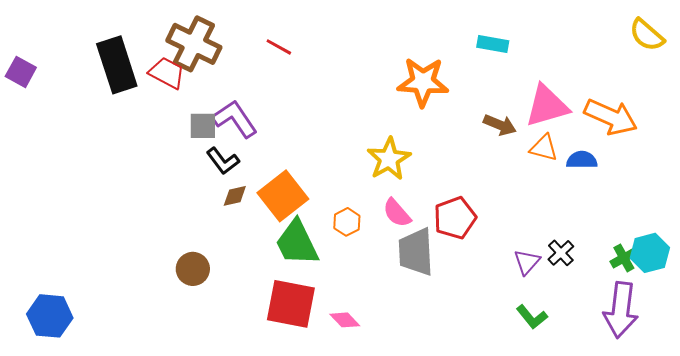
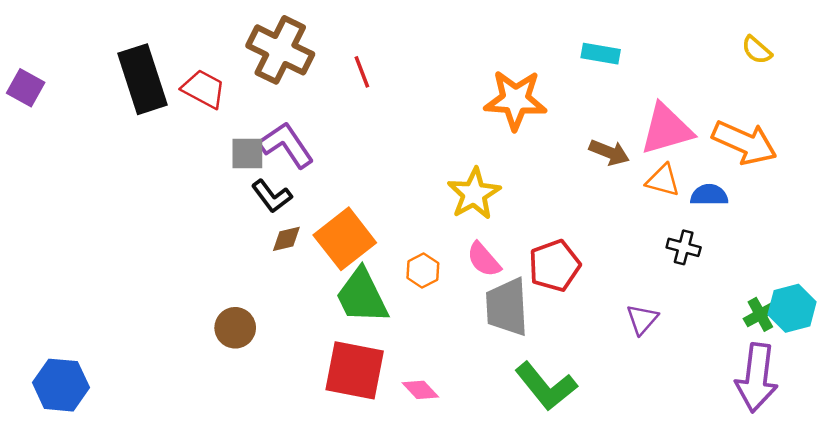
yellow semicircle: (647, 35) -> (757, 50), moved, size x0.7
brown cross: (194, 44) -> (280, 50), moved
red line: (279, 47) -> (362, 72), moved, turned 40
black cross: (561, 253) -> (684, 247), moved, turned -32
green L-shape: (532, 317) -> (546, 386), moved, size x1.6

